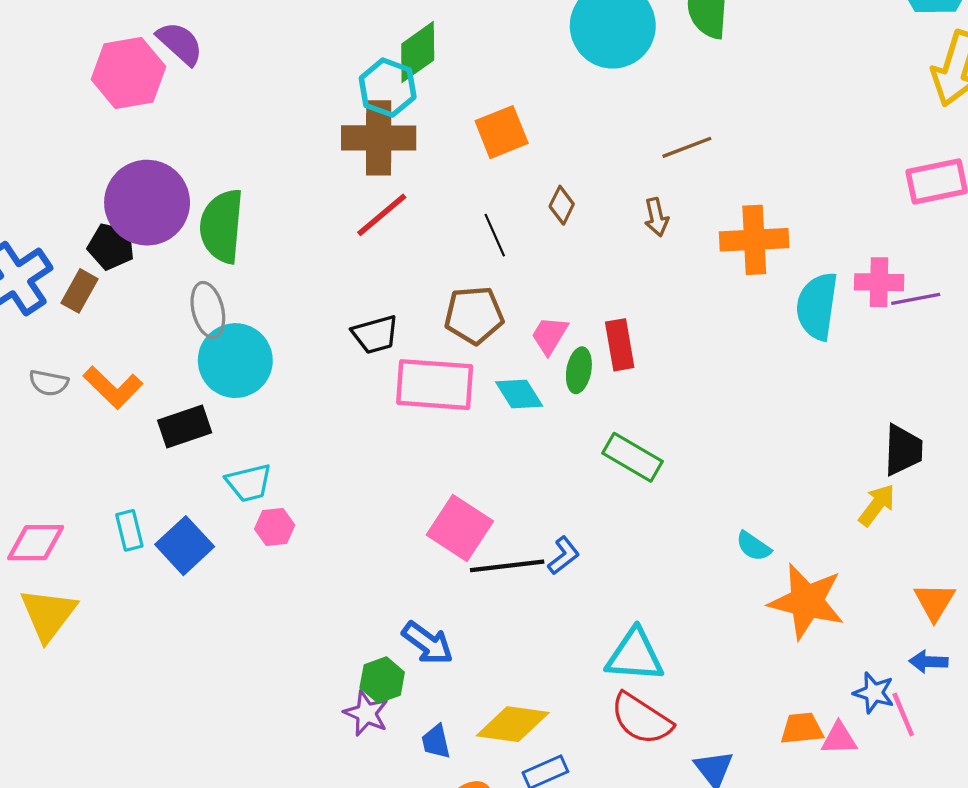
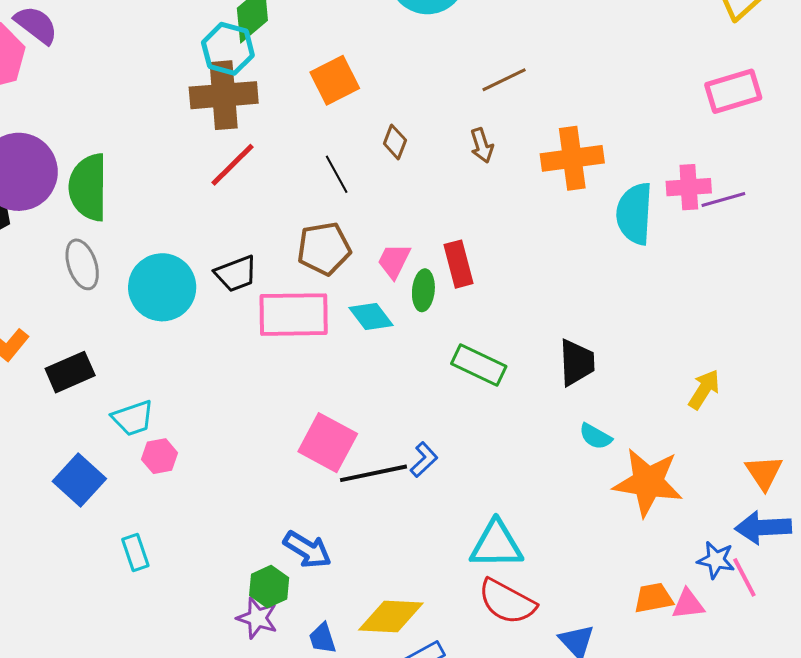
cyan circle: (235, 361) -> (162, 287), moved
black trapezoid: (903, 450) -> (577, 363), moved
cyan rectangle: (129, 530) -> (135, 553), moved
blue arrow: (929, 662) -> (763, 527), size x1.6

